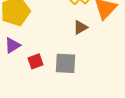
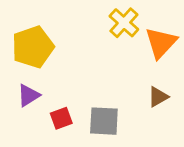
brown triangle: (80, 27) -> (158, 97), moved

